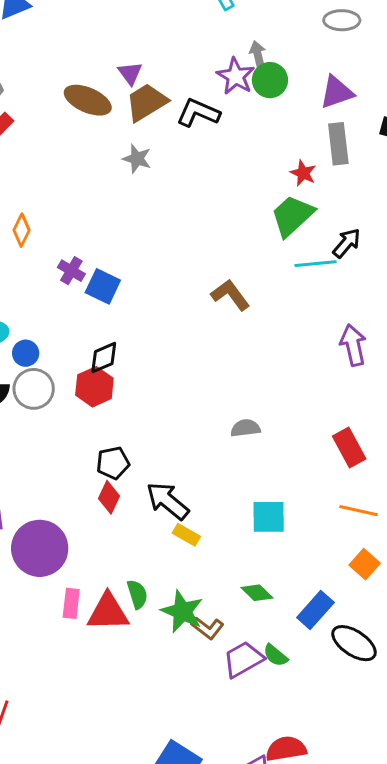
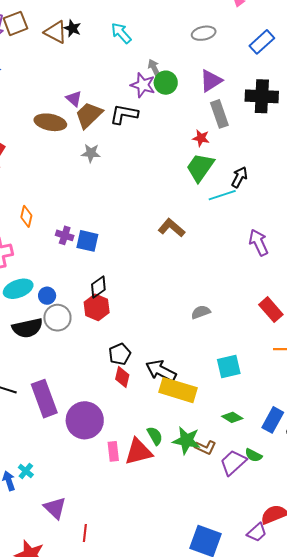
yellow rectangle: (186, 535) -> (178, 390), size x2.0

